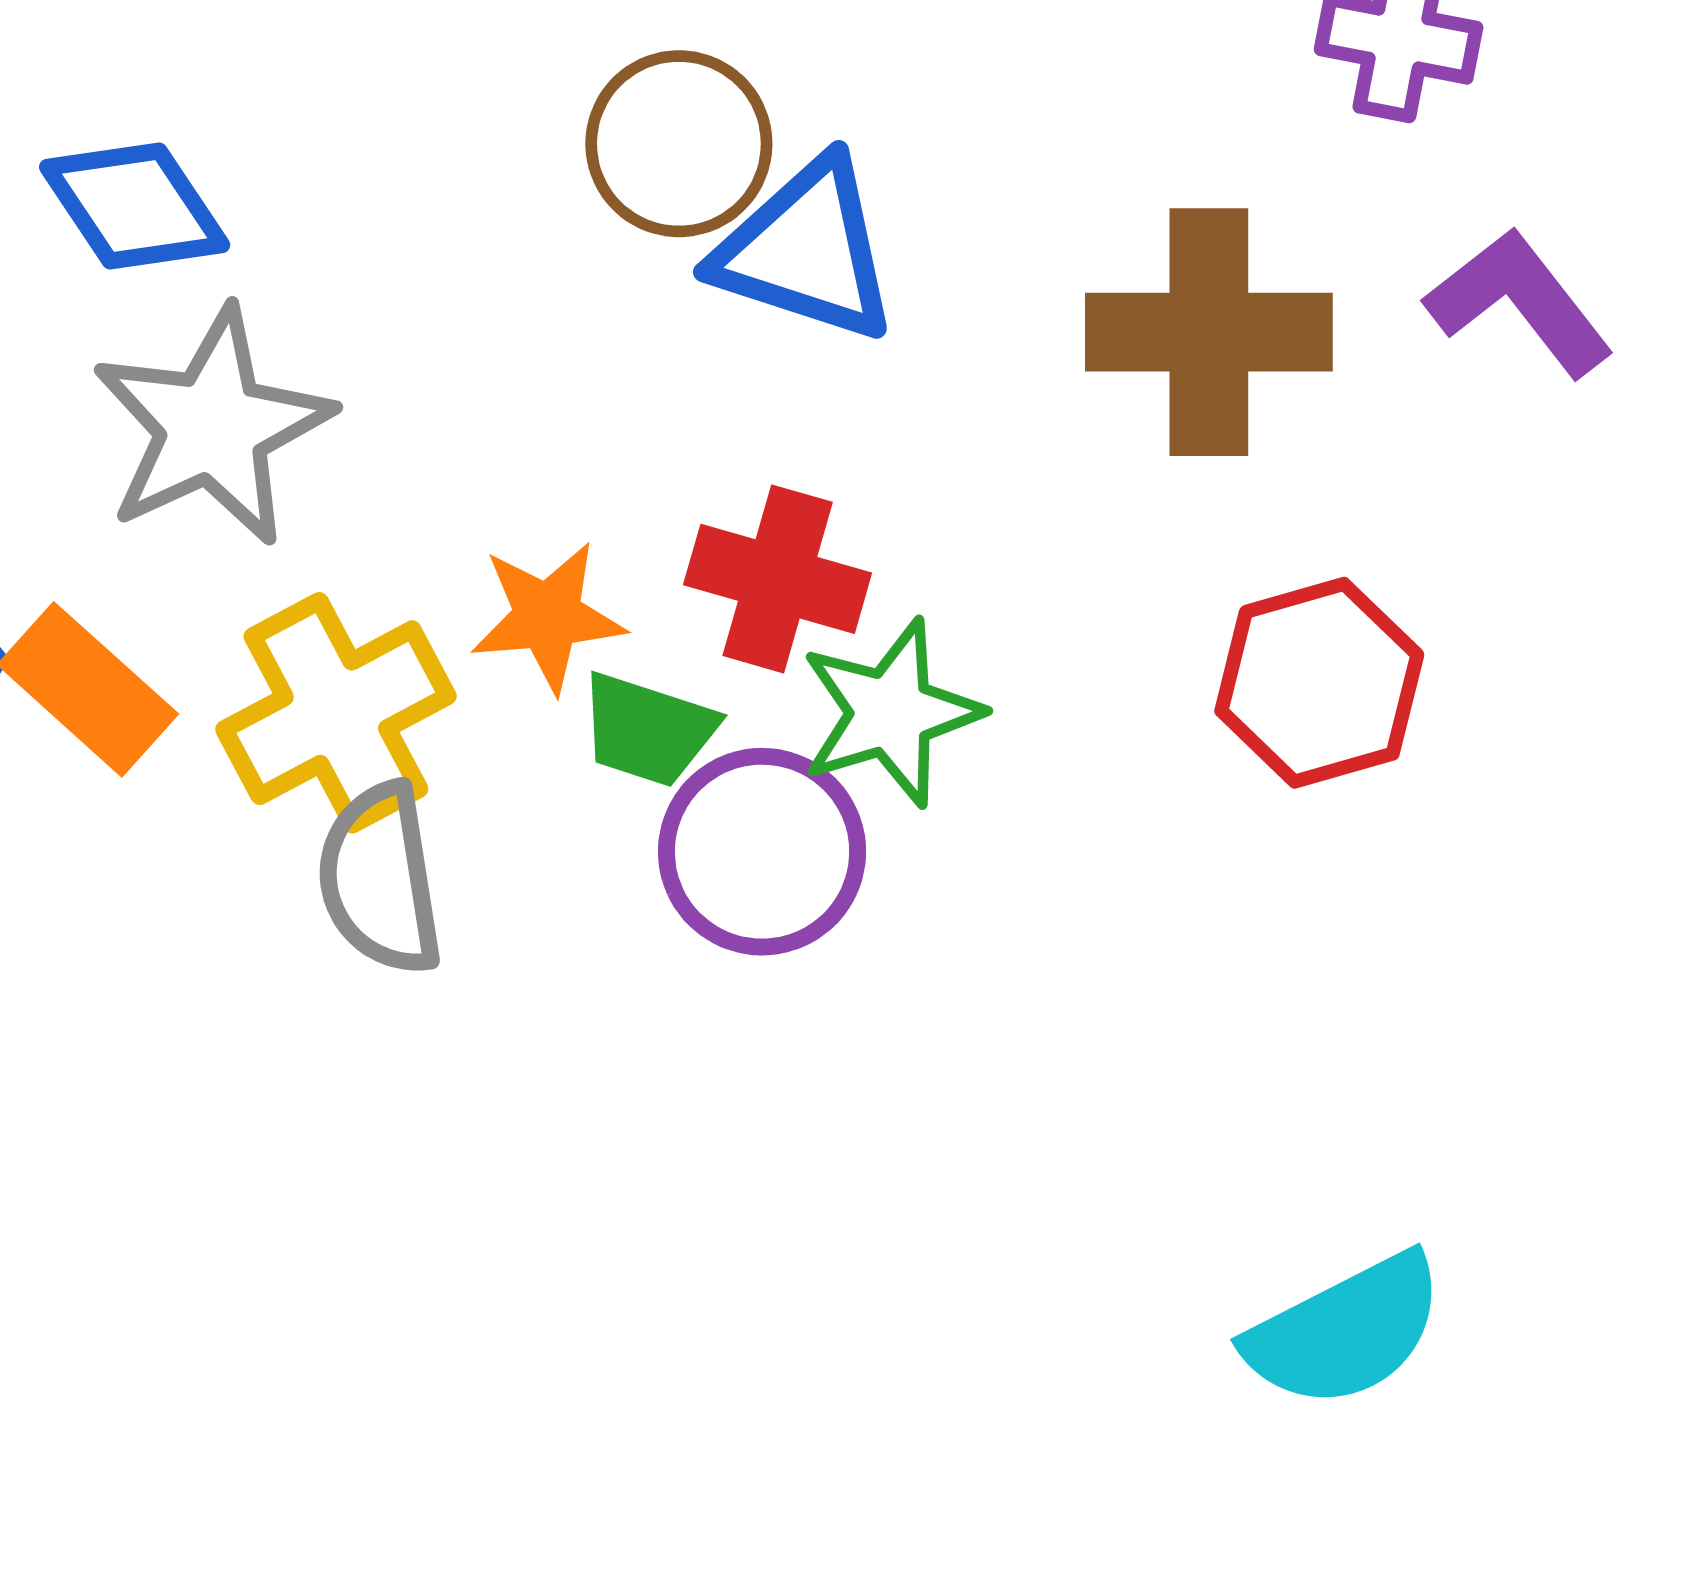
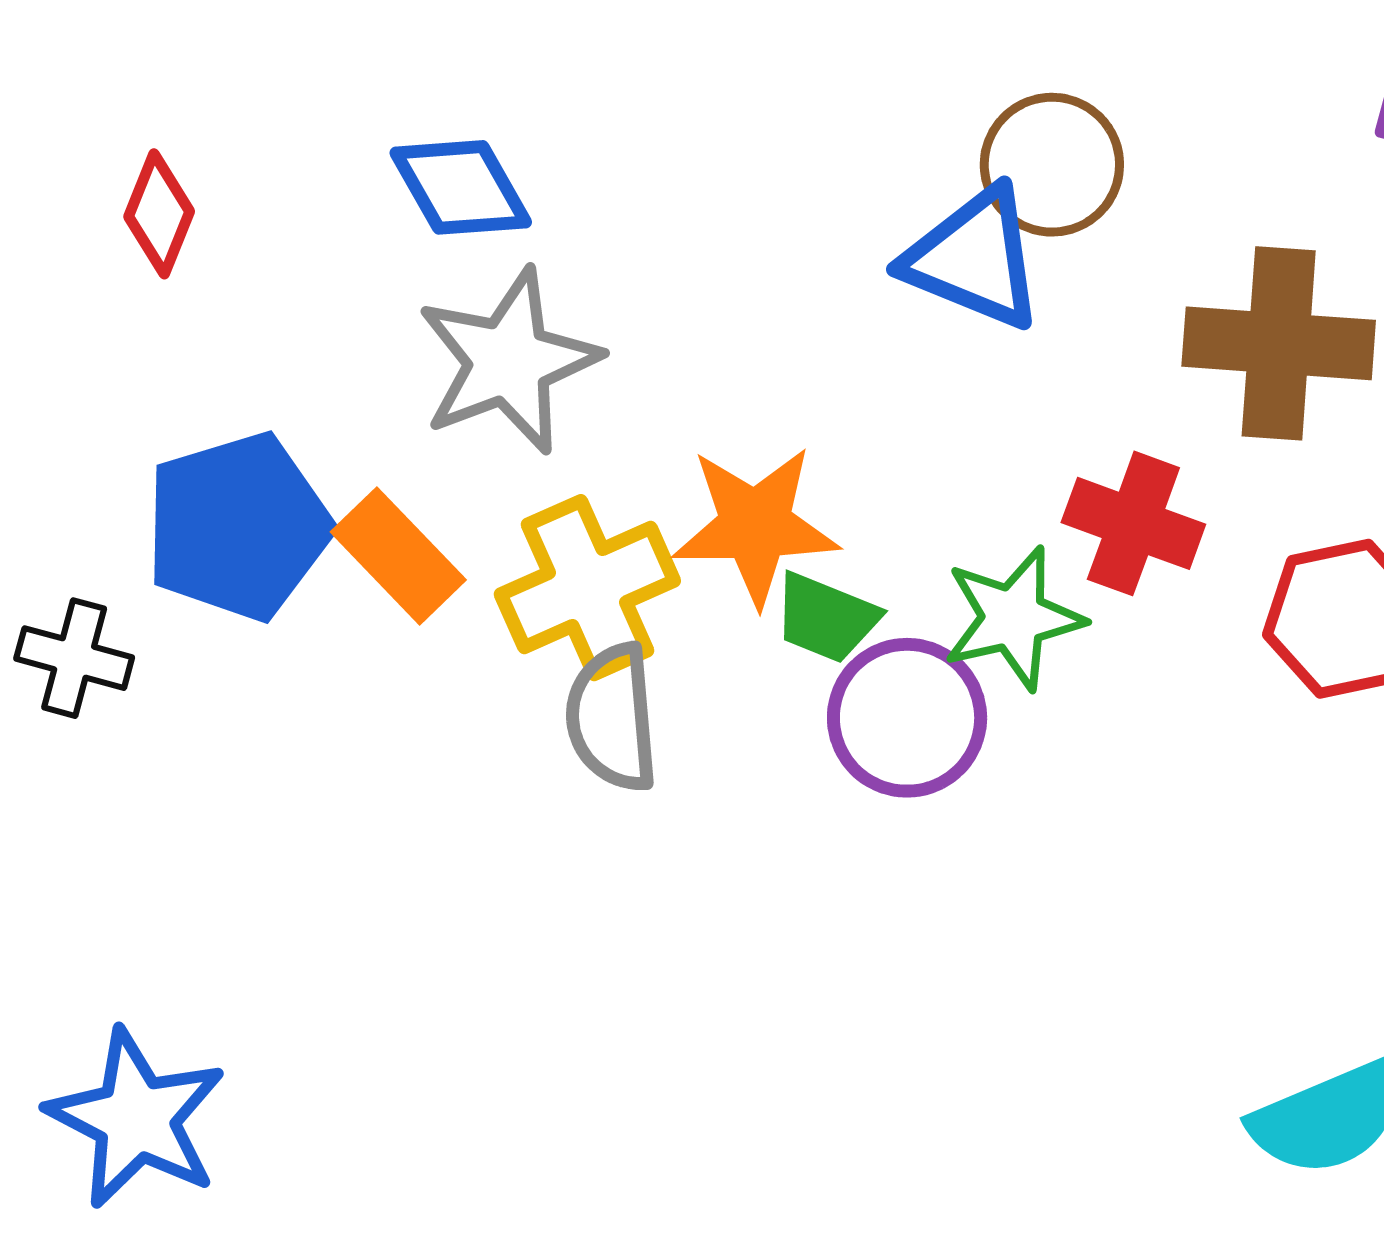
brown circle: (679, 144) -> (1052, 165), moved
red cross: (778, 579) -> (1133, 523), moved
orange star: (548, 617) -> (755, 525), size x1.4

